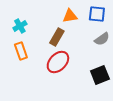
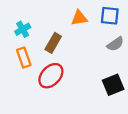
brown rectangle: (57, 37) -> (53, 43), moved
red ellipse: (58, 62) -> (51, 76), moved

